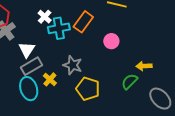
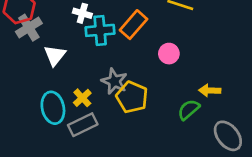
white cross: (45, 17) -> (82, 13), turned -32
gray rectangle: (31, 66) -> (83, 125), moved
yellow pentagon: (88, 89) -> (132, 97), moved

